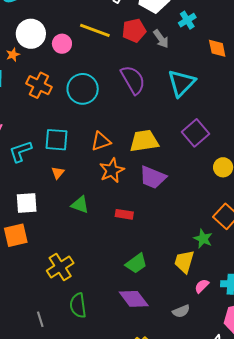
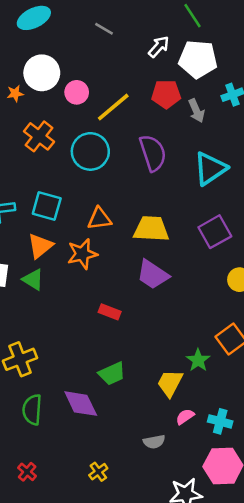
yellow line: (95, 30) -> (113, 107), moved, turned -72
orange star: (112, 170) -> (82, 254), moved
orange triangle: (58, 173) -> (40, 246), size x1.6
green triangle: (80, 205) -> (33, 280), moved
purple diamond: (134, 299) -> (81, 404), moved

